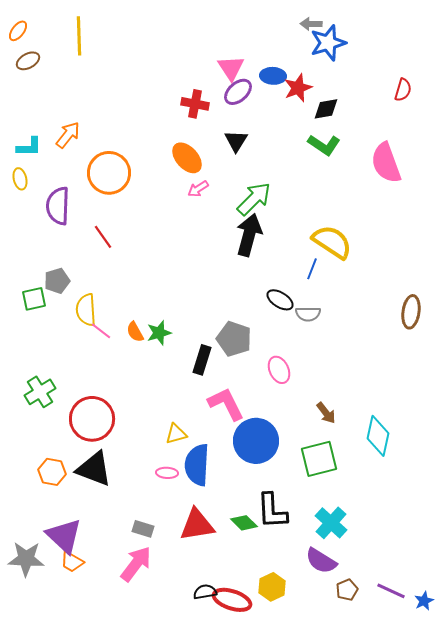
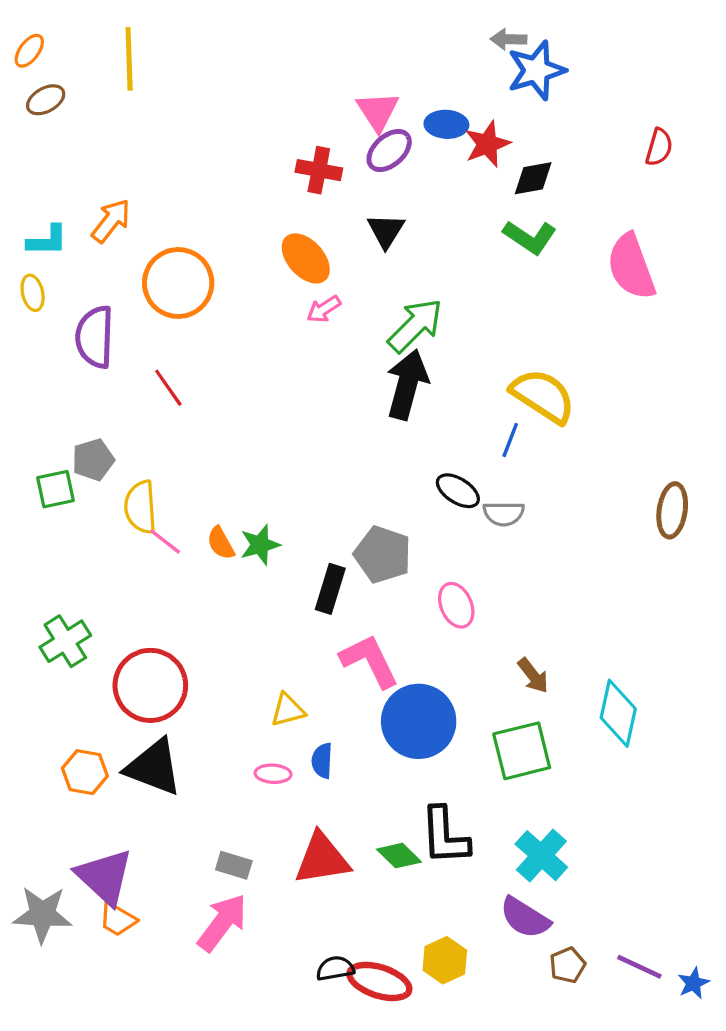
blue semicircle: (197, 465) -> (322, 761), size x0.5

